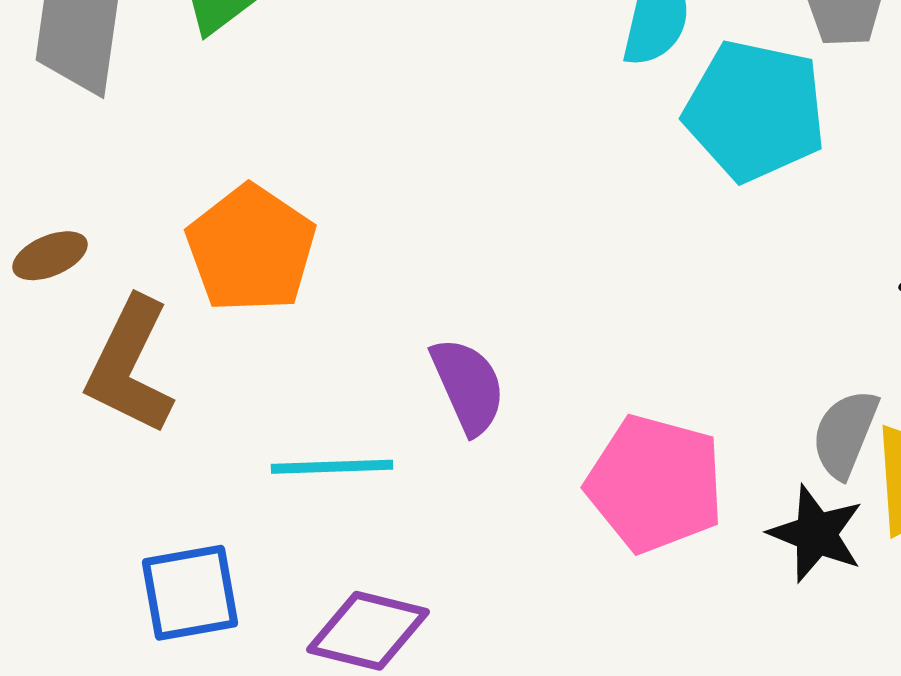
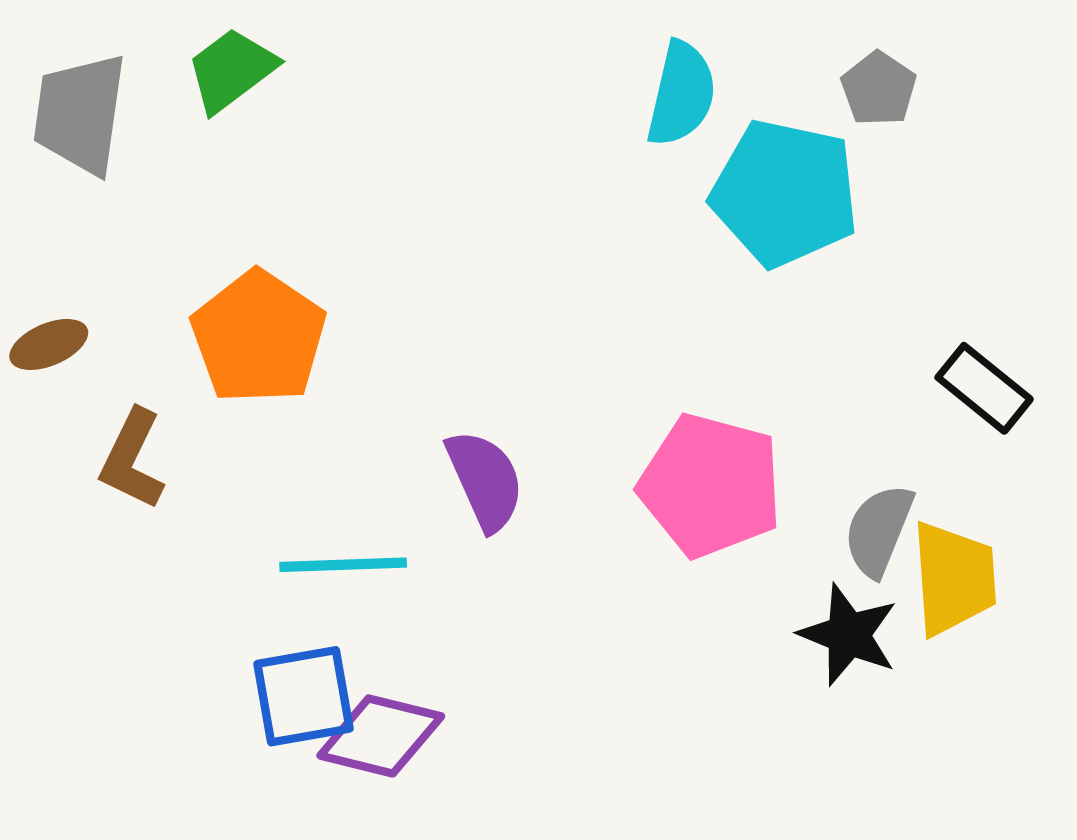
brown L-shape: (130, 366) -> (132, 459), size x0.7
pink pentagon: (655, 484) -> (711, 485), moved
blue square: (190, 593) -> (303, 696), moved

